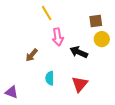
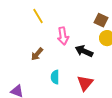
yellow line: (47, 13) -> (38, 16), moved
brown square: (96, 21) -> (101, 20), turned 32

